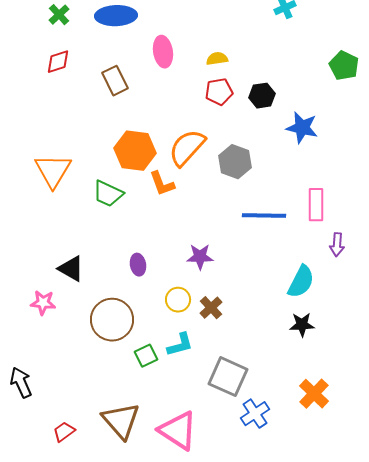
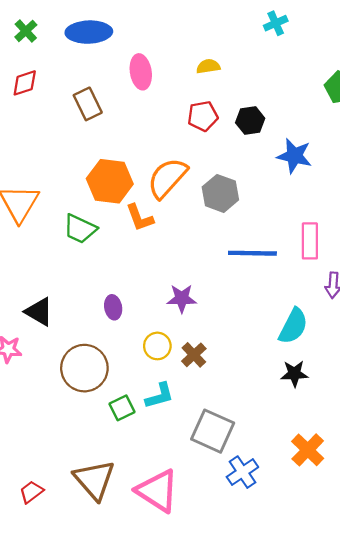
yellow semicircle: (217, 59) -> (208, 66), moved

